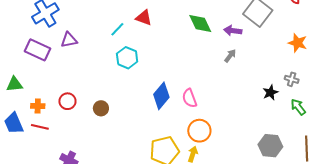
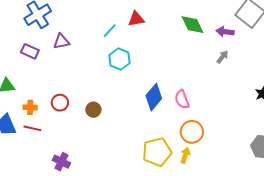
red triangle: (144, 18) -> (136, 19), turned -30
purple rectangle: (37, 50) -> (30, 51), size x0.7

